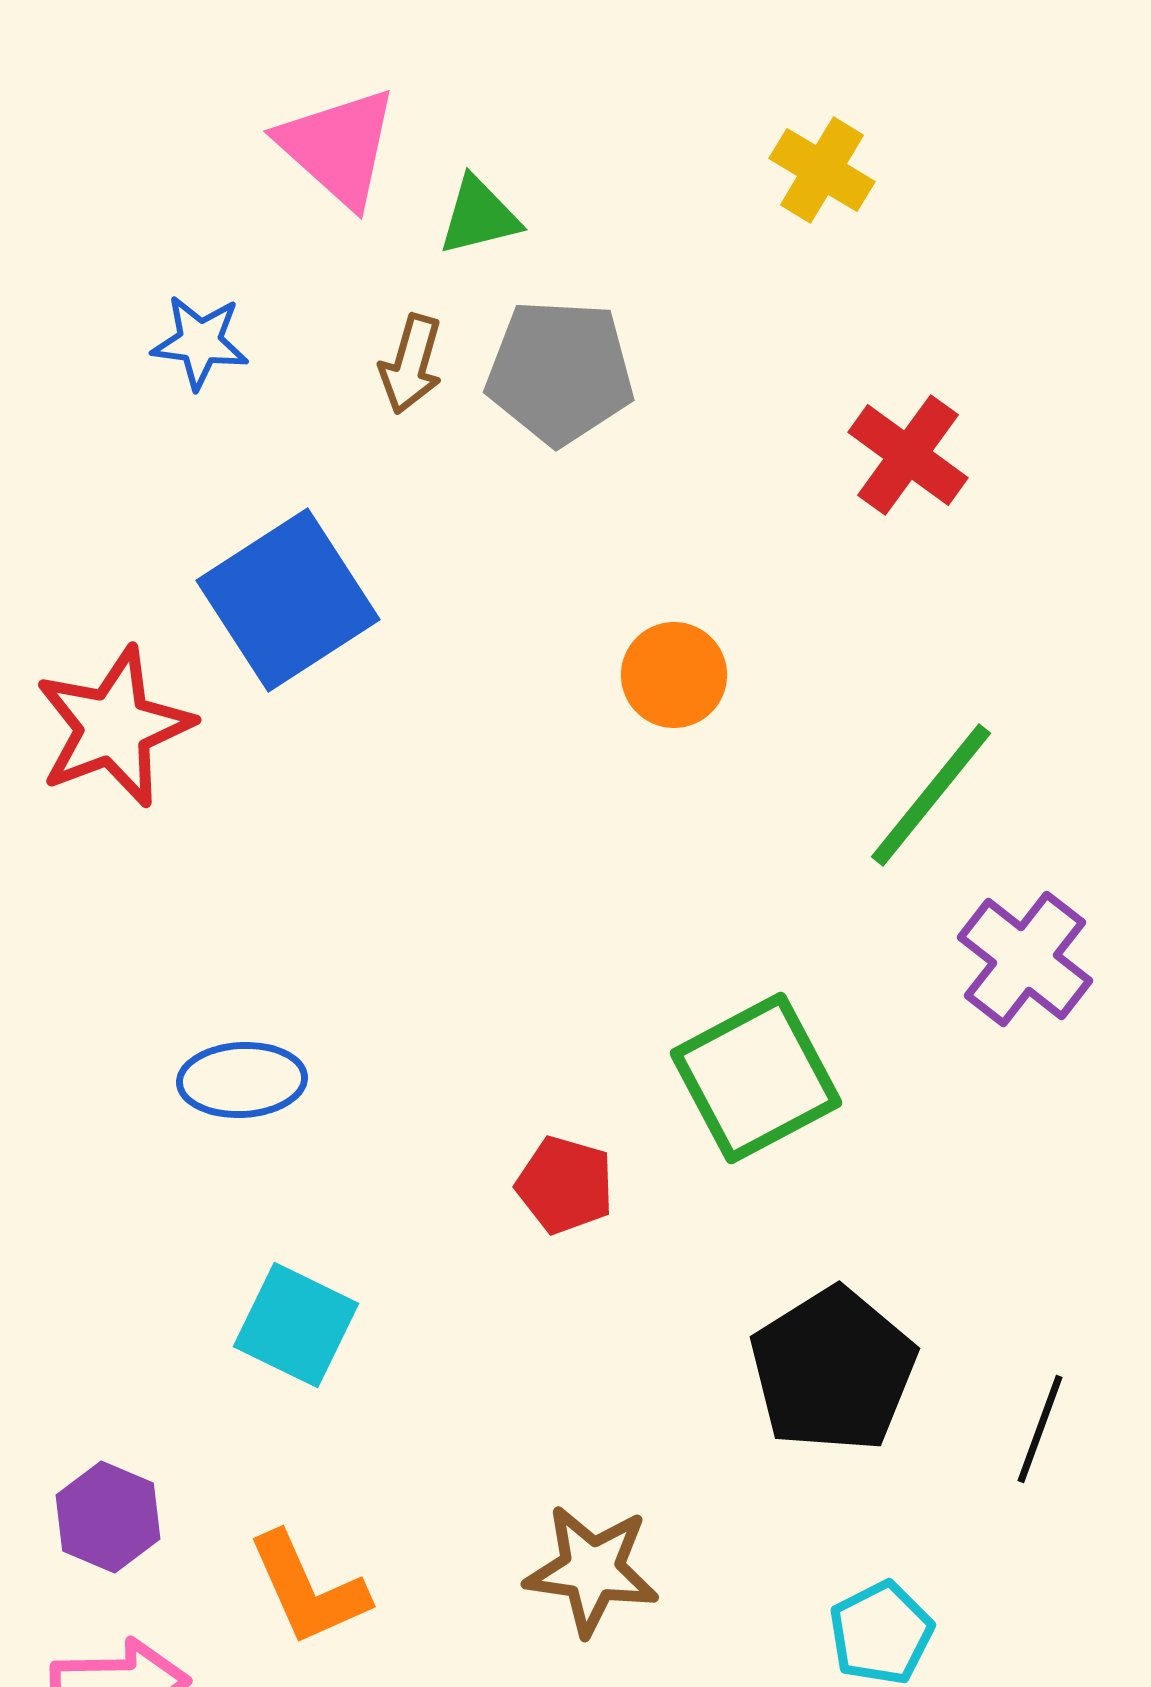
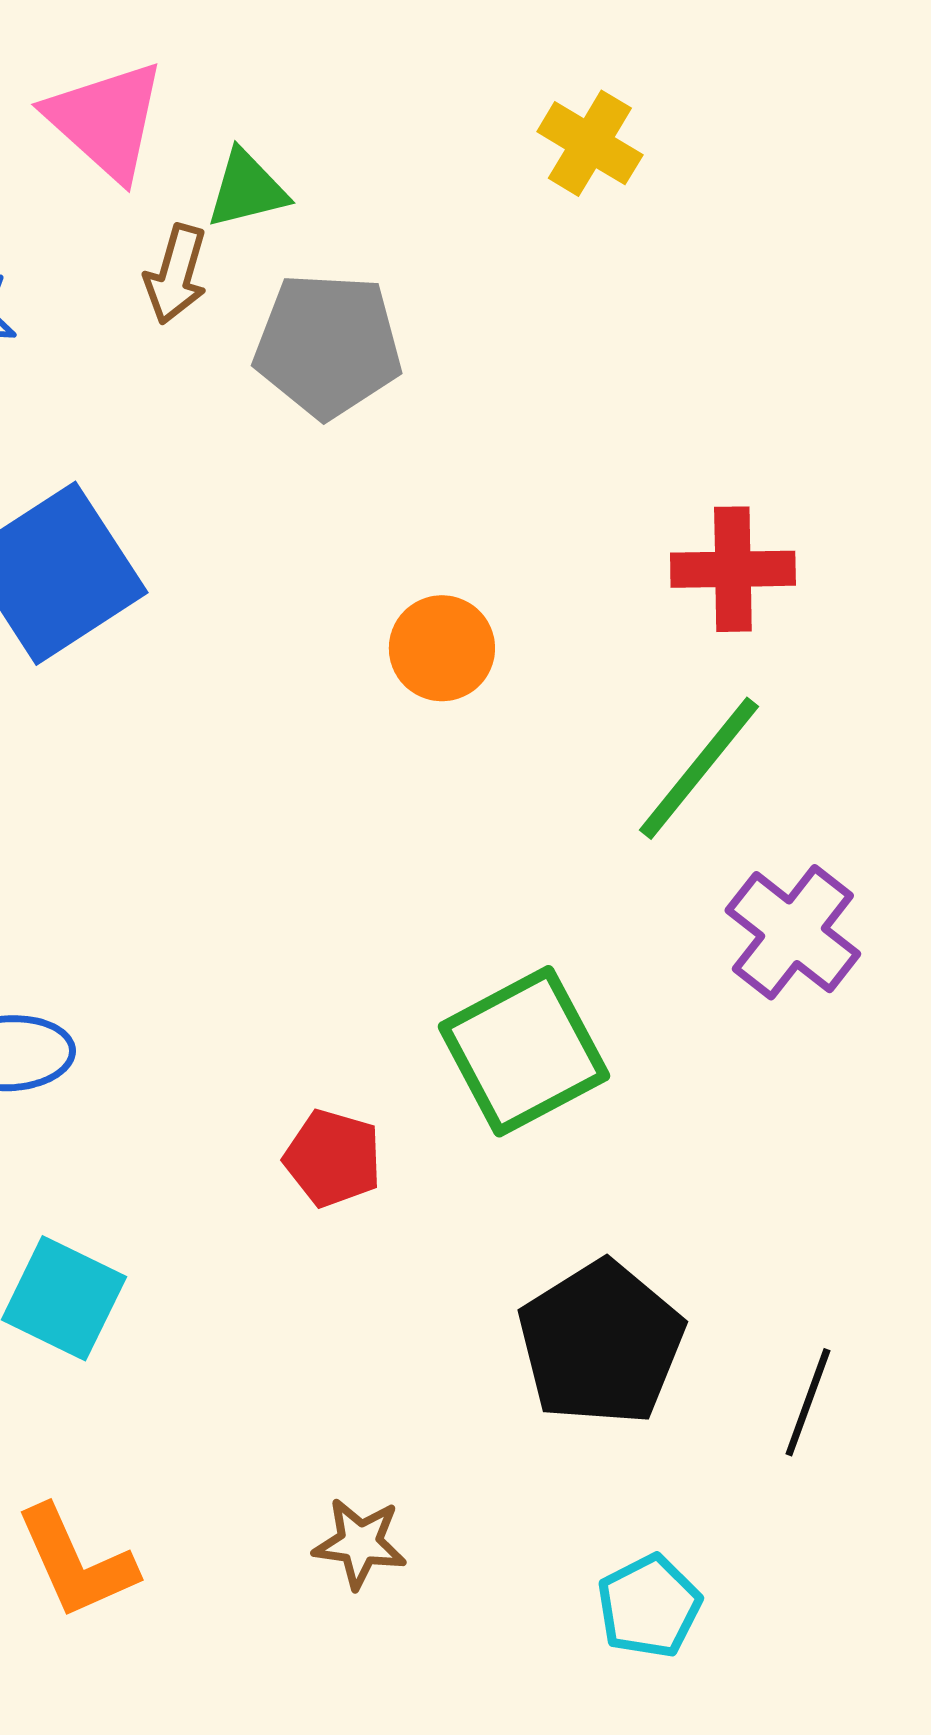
brown arrow: (411, 364) -> (176, 274), moved
red cross: (908, 455) -> (733, 569), moved, turned -37
brown star: (592, 1570) -> (360, 1543), size x0.7

